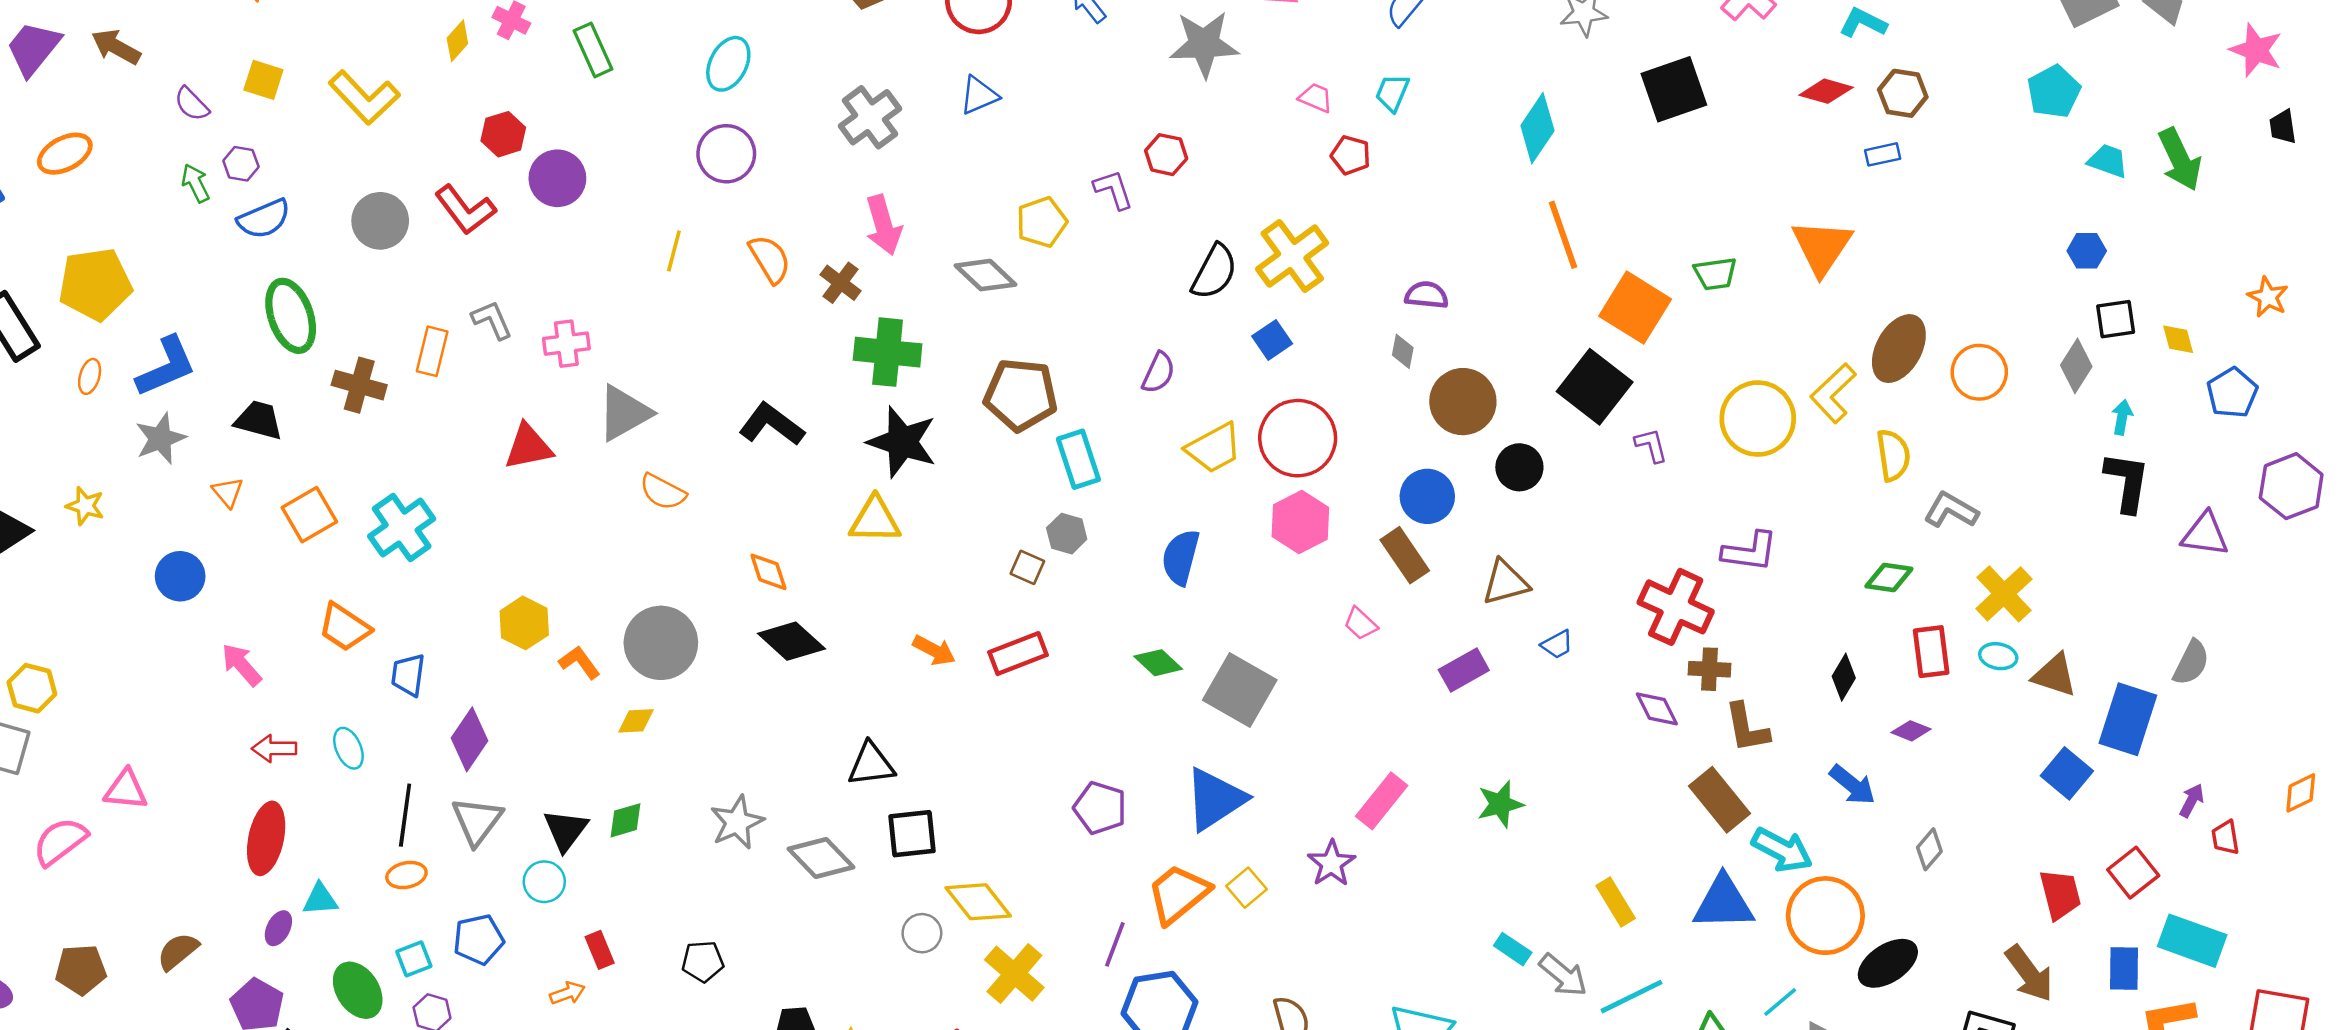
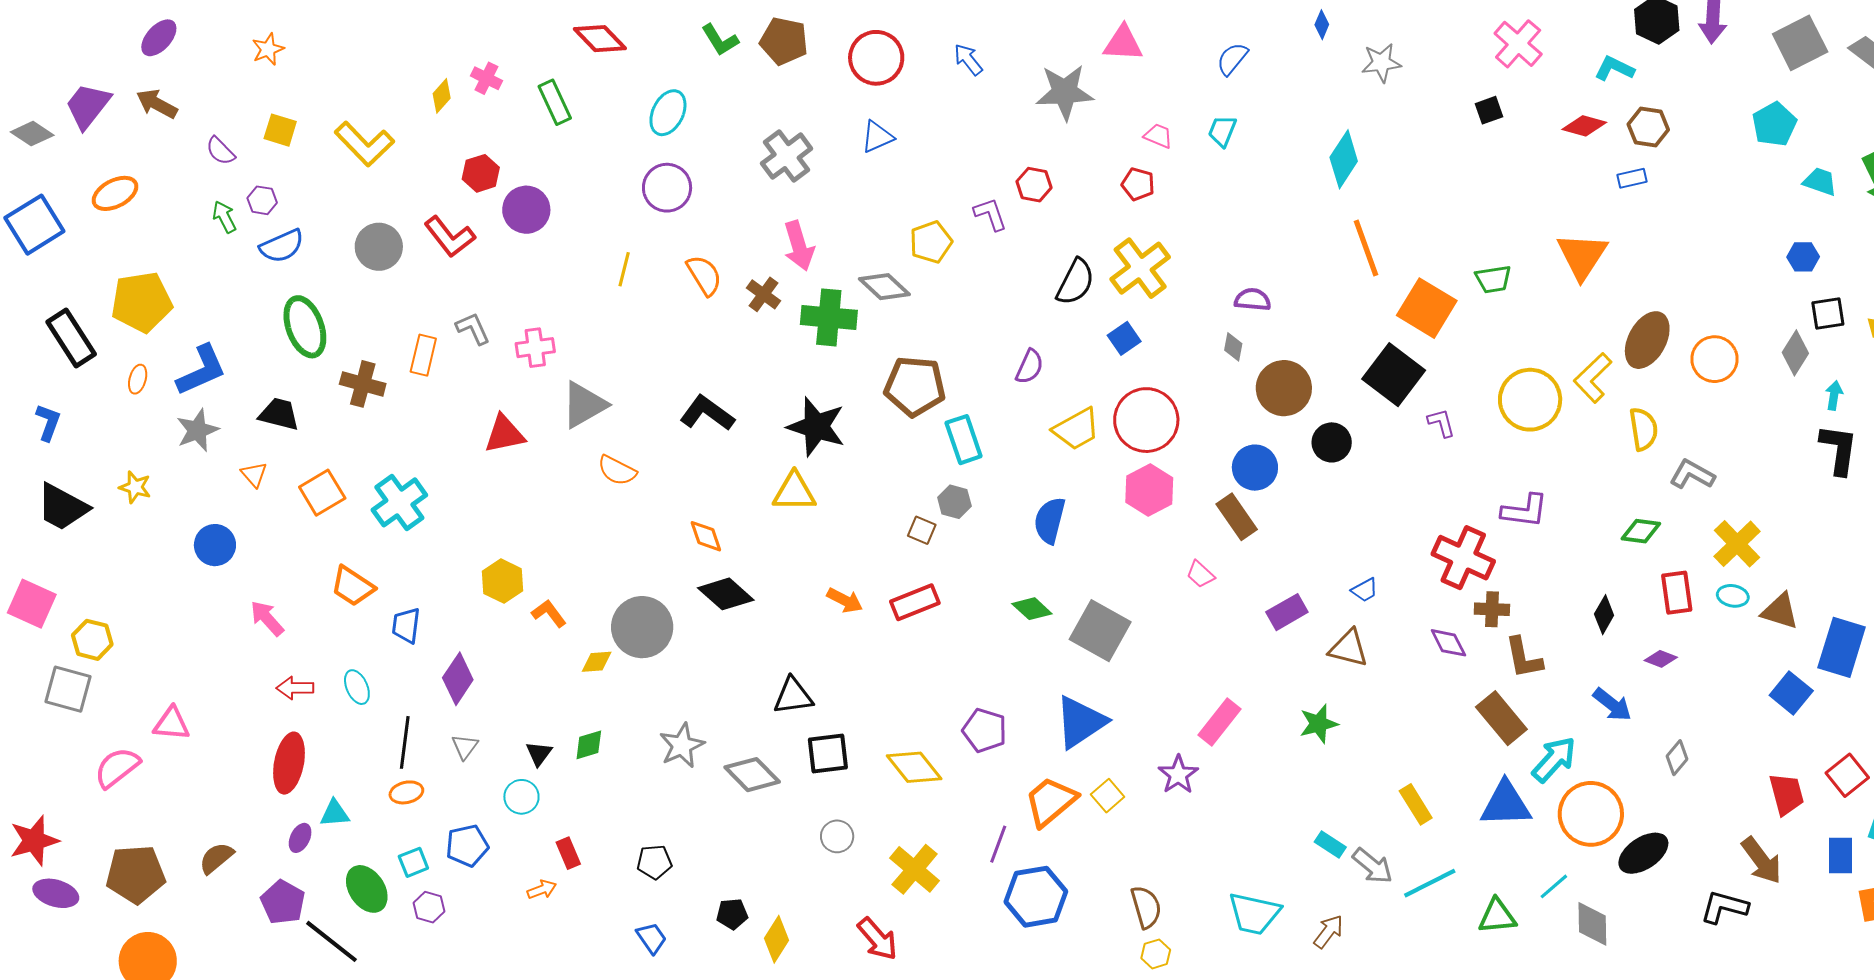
black square: (1674, 89) -> (1489, 110), moved, size x0.5
red pentagon: (1351, 155) -> (1138, 184), moved
green cross: (888, 352) -> (829, 317), moved
brown triangle: (1505, 582) -> (1348, 648), moved, turned 30
gray circle: (661, 643) -> (642, 627), moved
gray triangle: (477, 821) -> (465, 747), size x0.6
black triangle: (566, 830) -> (539, 754), size x0.7
cyan arrow: (1782, 850) -> (1554, 759), turned -75
yellow diamond: (978, 902) -> (914, 767), moved
brown pentagon: (81, 970) -> (136, 874), size x1.4

